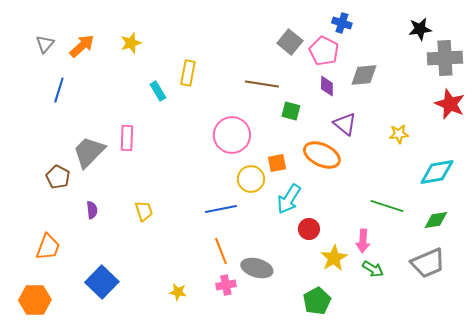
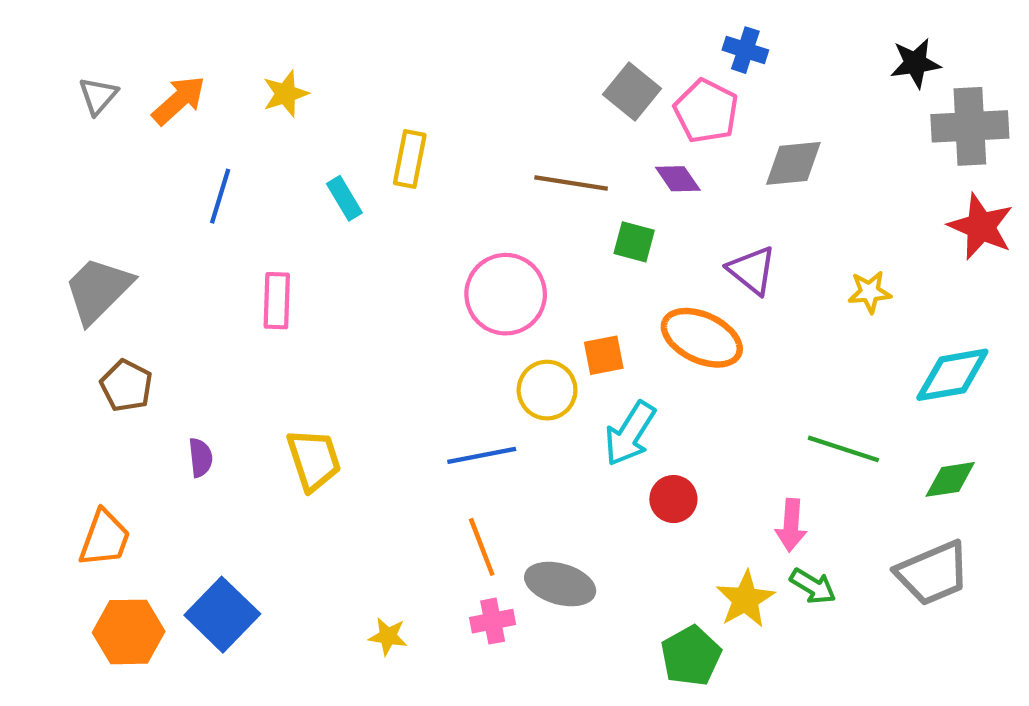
purple diamond: (327, 86) -> (678, 179), moved, turned -35
blue line: (59, 90) -> (220, 196), moved
gray trapezoid: (89, 152) -> (98, 290), moved
yellow trapezoid: (144, 211) -> (314, 460), size x1.4
yellow star: (334, 258) -> (745, 599), moved
orange hexagon: (35, 300) -> (129, 632), moved

